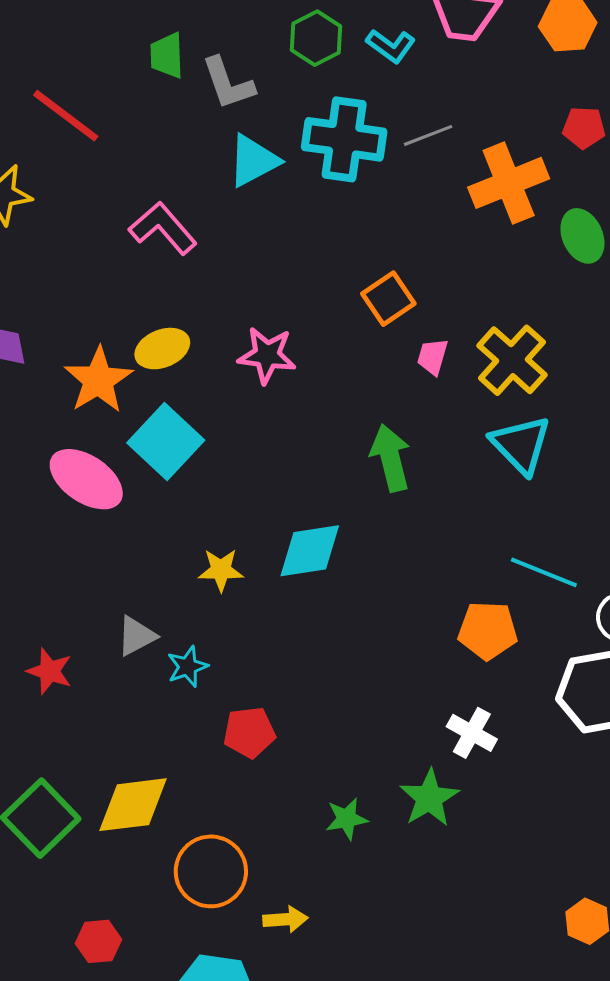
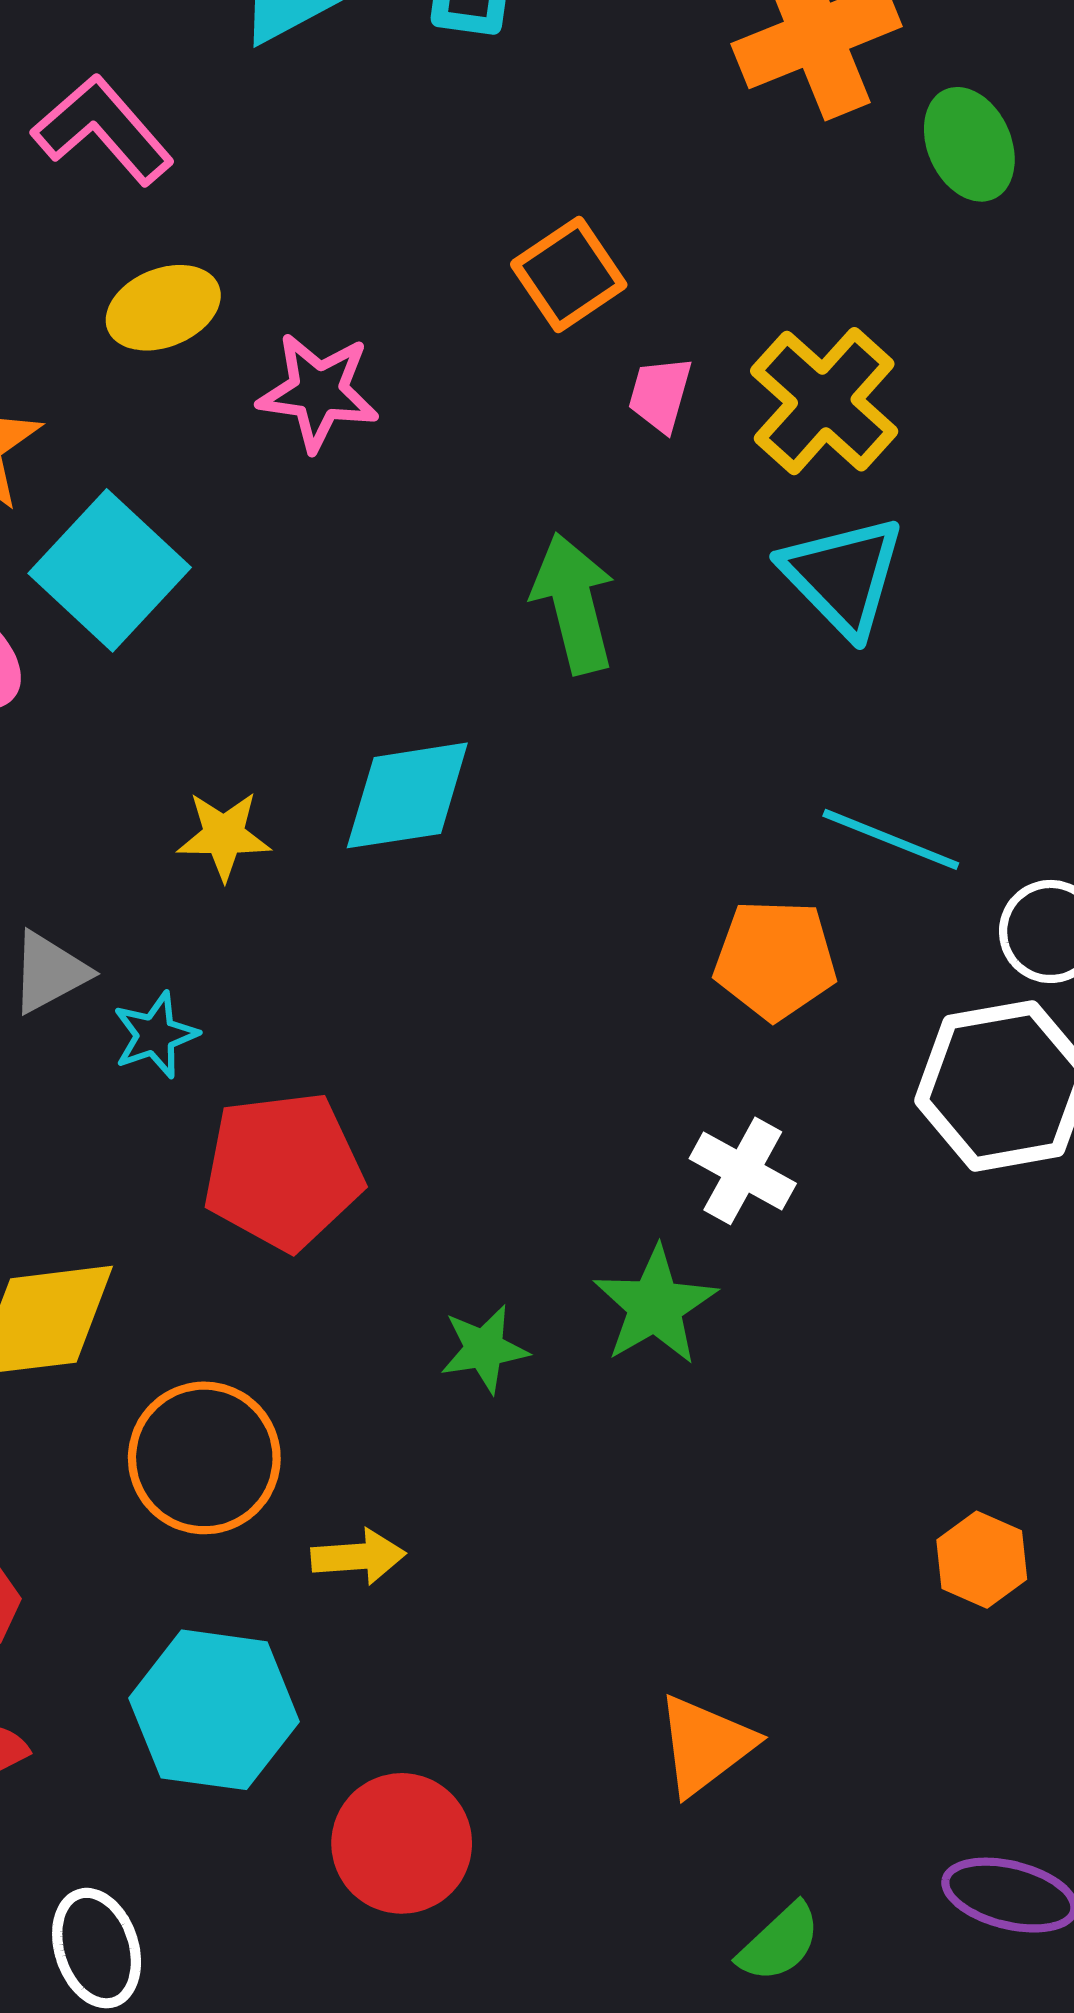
yellow ellipse: (162, 349) -> (163, 308), moved
red pentagon: (249, 732) -> (283, 1171), size x1.5

